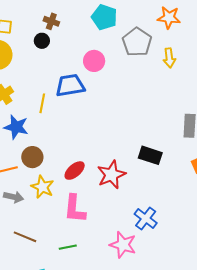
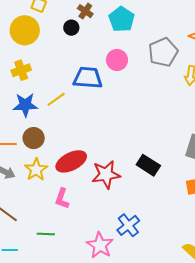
cyan pentagon: (104, 17) -> (122, 19), moved
yellow line: (42, 103) -> (56, 99), moved, turned 30
blue star: (16, 127) -> (25, 105), turned -30
red ellipse: (75, 171) -> (71, 161), size x1.4
pink L-shape: (75, 209) -> (62, 199), size x0.7

